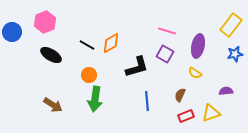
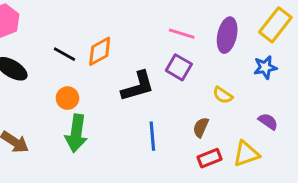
purple ellipse: (198, 46) -> (227, 35), moved
blue star: (235, 54) -> (265, 67), moved
purple semicircle: (226, 91) -> (268, 121), turned 40

